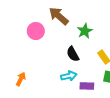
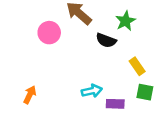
green star: (85, 31) -> (126, 21), moved
black semicircle: (73, 54) -> (106, 40), moved, turned -42

